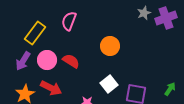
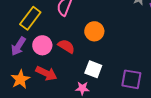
orange circle: (110, 46) -> (94, 31), moved
white square: (109, 84) -> (93, 69), moved, turned -30

